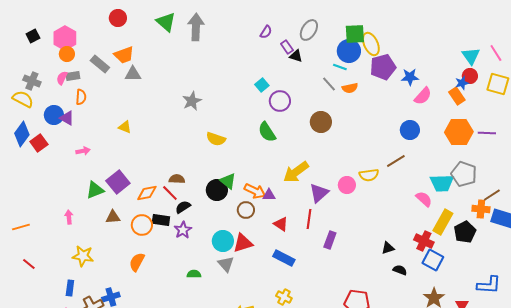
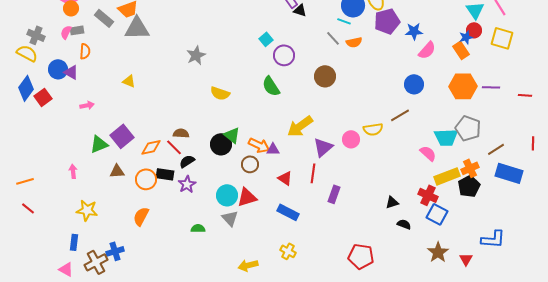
gray triangle: (133, 74) -> (137, 28), size x1.5
orange cross: (481, 209) -> (470, 168), moved, turned -30
yellow rectangle: (443, 222) -> (447, 176), turned 40
red line: (29, 264) -> (28, 208), moved

